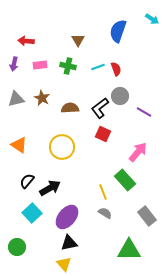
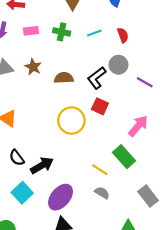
red semicircle: (116, 69) -> (123, 35), moved
yellow circle: (62, 147) -> (71, 121), moved
black semicircle: (27, 181) -> (17, 158), turned -77
yellow line: (103, 192) -> (100, 170), turned -35

